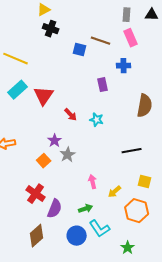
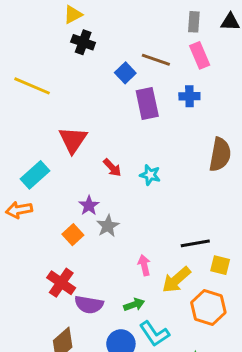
blue square: (80, 50) -> (125, 73), turned 32
purple rectangle: (103, 85) -> (147, 103), moved, size x1.5
cyan rectangle: (18, 90) -> (35, 175), moved
black line: (132, 151) -> (195, 243), moved
yellow arrow: (115, 192) -> (176, 280), size x1.5
purple semicircle: (55, 209) -> (89, 305), turned 78

